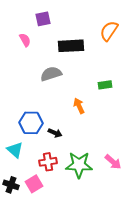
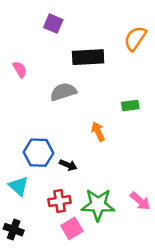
purple square: (43, 19) -> (53, 24), turned 35
pink semicircle: (25, 40) -> (20, 69), moved
pink square: (34, 184) -> (72, 228), moved

